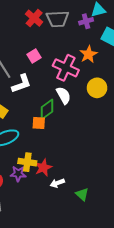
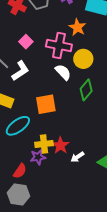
yellow circle: (97, 88) -> (83, 59), moved
green diamond: (47, 109) -> (86, 90), moved
orange square: (39, 123) -> (46, 104), size x1.5

